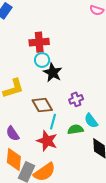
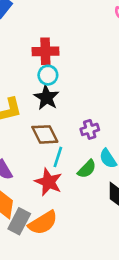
black star: (53, 73) -> (46, 97), moved
green semicircle: (75, 129) -> (87, 169), turned 140

